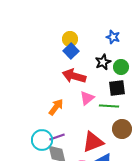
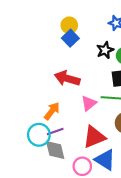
red arrow: (74, 76) -> (67, 78), moved
pink triangle: (87, 98) -> (89, 103), moved
orange arrow: (56, 107) -> (52, 111), moved

